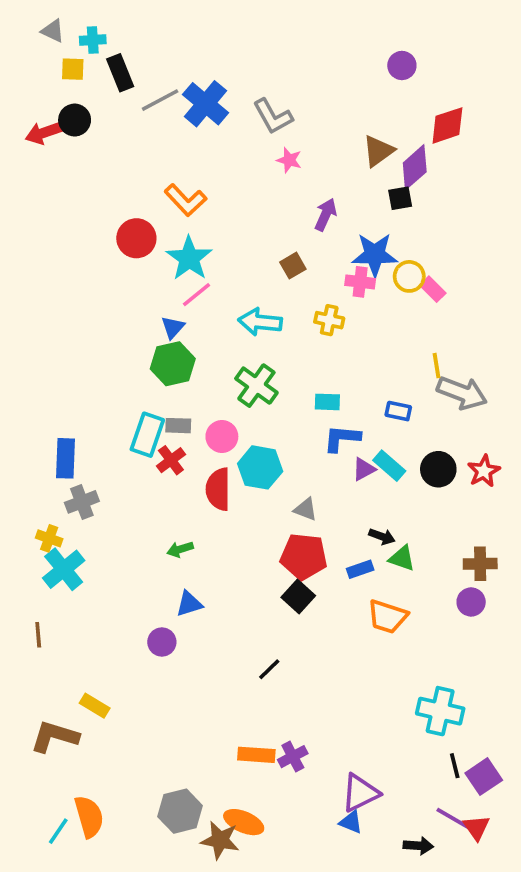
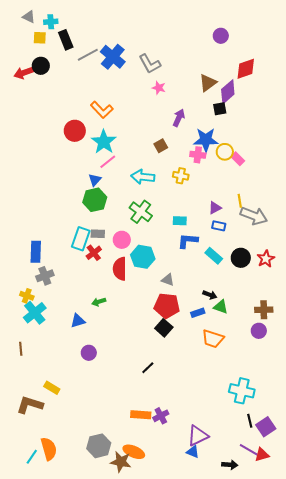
purple triangle: (364, 469) -> (215, 208), moved
blue triangle: (189, 604) -> (78, 321), moved
red triangle: (477, 828) -> (262, 455), turned 49

